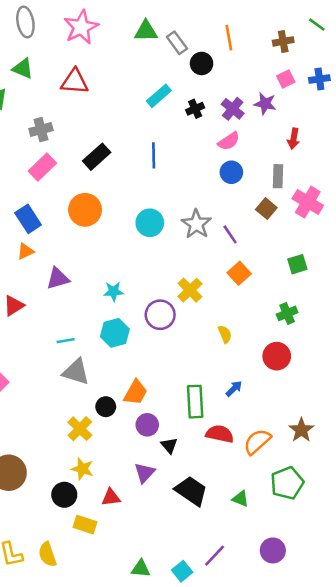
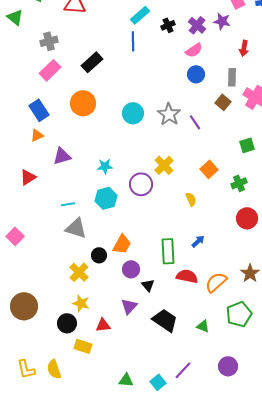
blue line: (154, 155) -> (133, 41), moved
orange square: (239, 273) -> (209, 169), moved
red circle: (277, 356) -> (247, 218), moved

